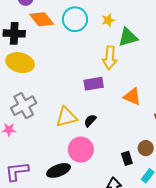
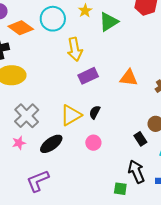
yellow arrow: (110, 58) -> (75, 49), moved
pink circle: (81, 150) -> (93, 143), size x0.6
black ellipse: (58, 170) -> (51, 144), moved

